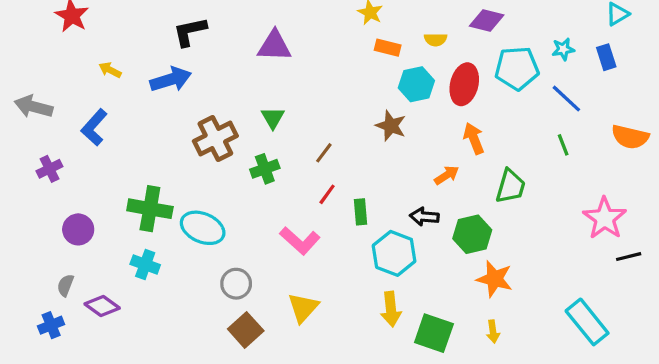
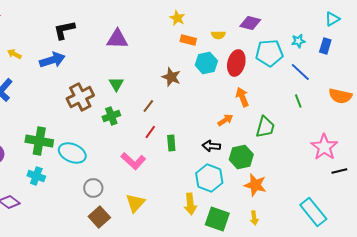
blue rectangle: (606, 57) -> (325, 46), turned 35
brown star: (391, 126) -> (171, 77), moved
cyan hexagon: (394, 253) -> (209, 178), moved

